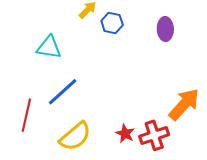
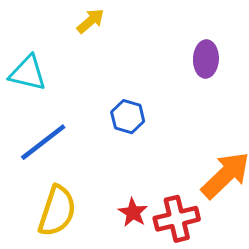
blue hexagon: (112, 23) -> (128, 117), moved
yellow semicircle: (75, 136) -> (57, 211), turned -36

